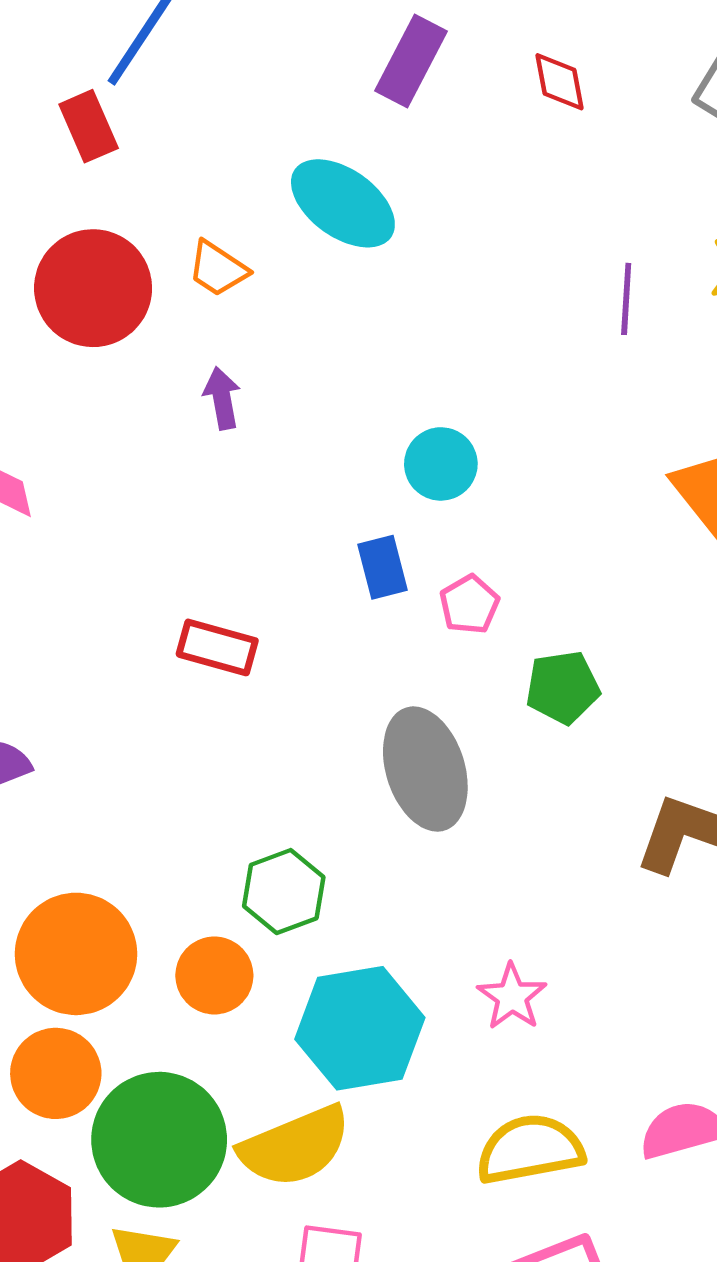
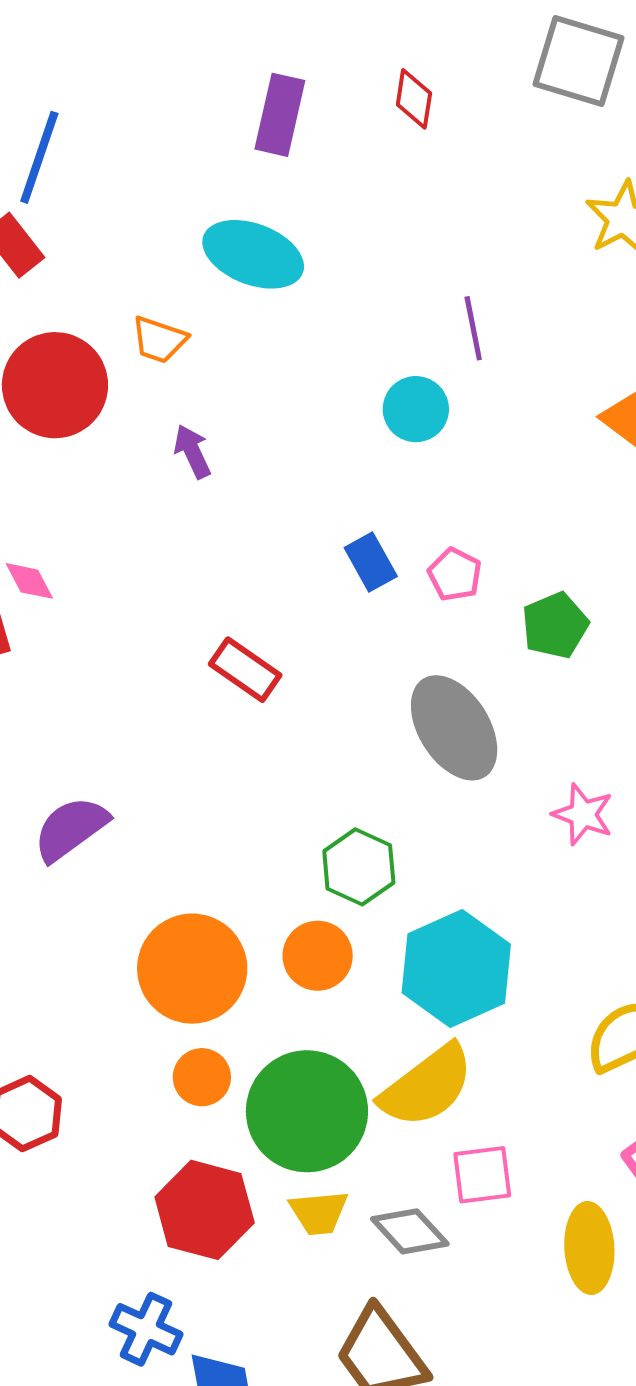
red diamond: (560, 82) -> (414, 99), turned 34
purple line: (626, 299) -> (473, 328), moved
cyan circle: (441, 464) -> (416, 409), moved
red rectangle: (217, 647) -> (245, 670), turned 34
pink star: (512, 997) -> (583, 814), moved
orange circle: (56, 1073) -> (202, 1077), size x0.7

